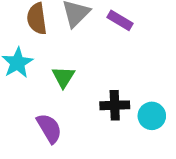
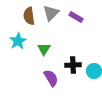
purple semicircle: (49, 128) -> (51, 78), moved

